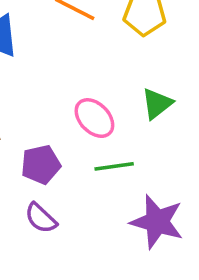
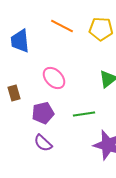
pink ellipse: (94, 118) -> (54, 78), moved

